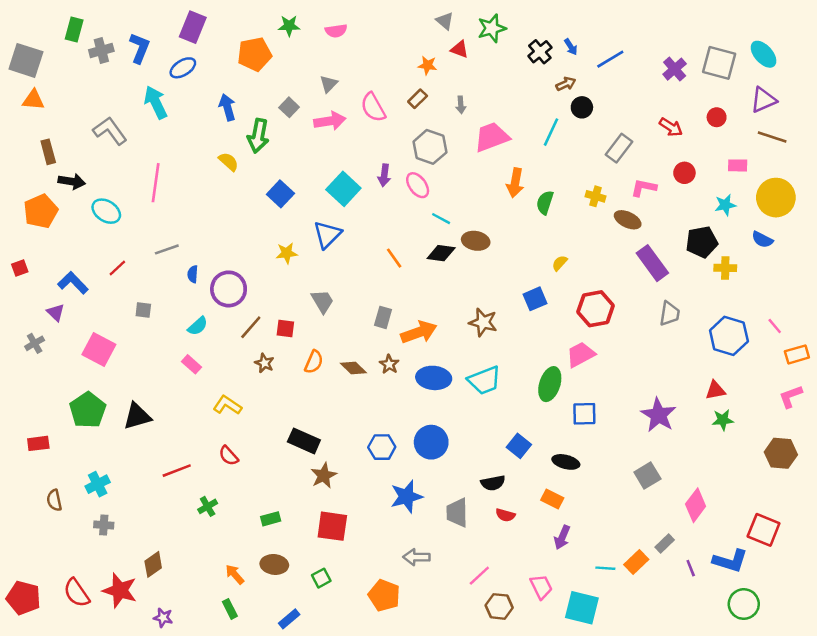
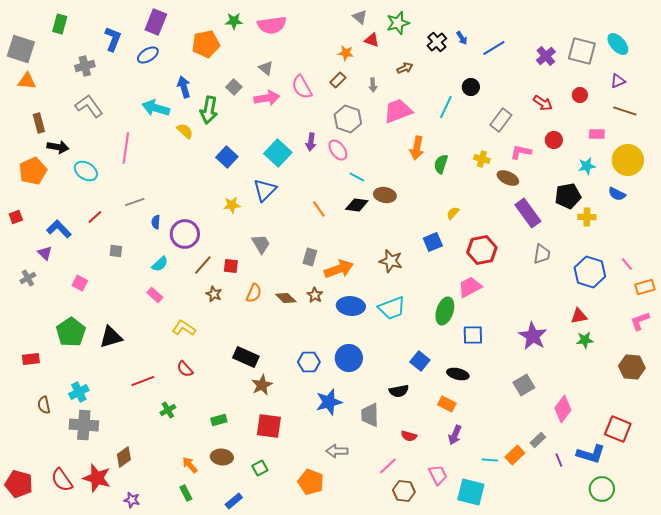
pink semicircle: (336, 31) -> (272, 25), size x1.6
gray cross: (101, 51) -> (85, 66), moved
gray triangle: (329, 84) -> (266, 68), turned -35
brown arrow: (566, 84) -> (405, 68), moved
purple triangle: (764, 100) -> (618, 81), size x0.7
cyan arrow: (156, 102) -> (156, 108), moved, turned -48
pink square: (99, 350) -> (80, 283), size x0.6
red semicircle: (505, 515) -> (409, 436), moved
gray cross: (104, 525) -> (84, 425), size x1.8

